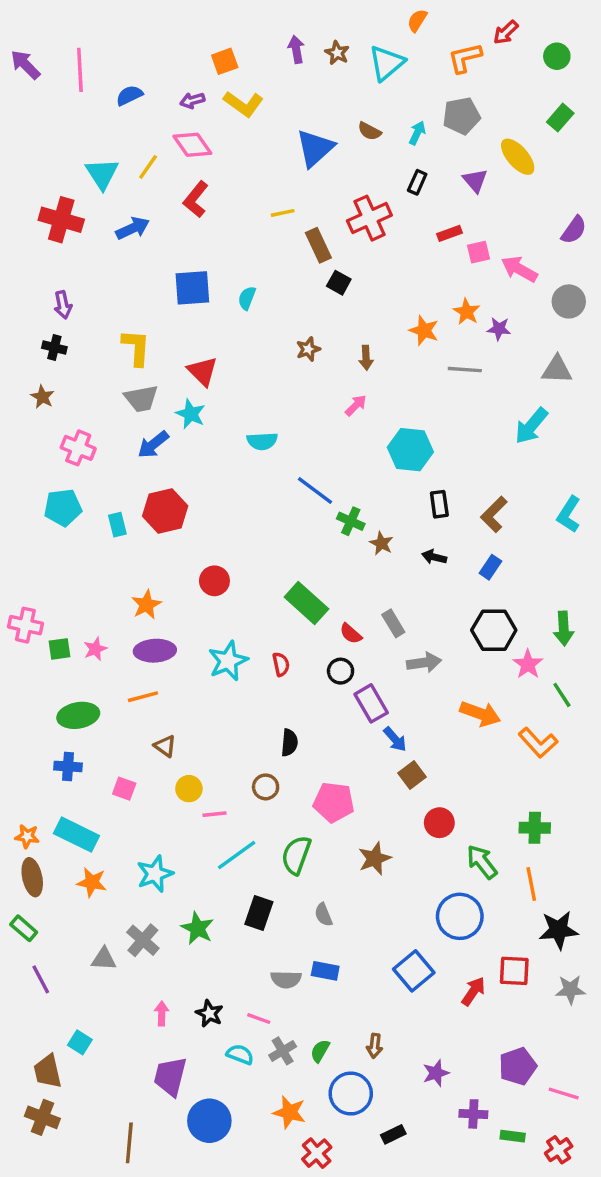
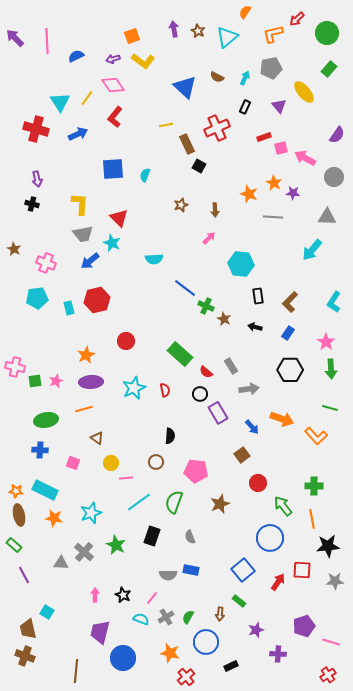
green circle: (557, 56) -> (327, 33), size x1.5
blue triangle: (315, 148) -> (185, 87), turned -35
brown star: (42, 397) -> (14, 249), moved
pink star: (528, 664) -> (326, 342), moved
green line: (562, 695) -> (330, 408), turned -42
blue arrow: (395, 739) -> (252, 427), moved
pink line: (259, 1019) -> (152, 598), turned -72
green rectangle: (513, 1136) -> (239, 601), moved, turned 32

